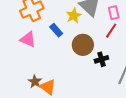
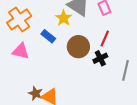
red line: (111, 31) -> (105, 38), moved

